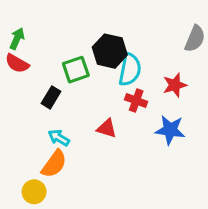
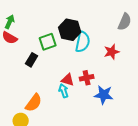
red cross: (136, 101) -> (87, 78), moved, turned -32
blue star: (170, 130) -> (104, 95), moved
cyan arrow: (59, 138) -> (64, 91), moved, turned 40

